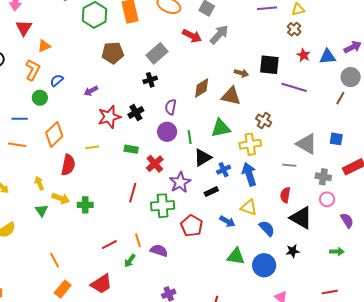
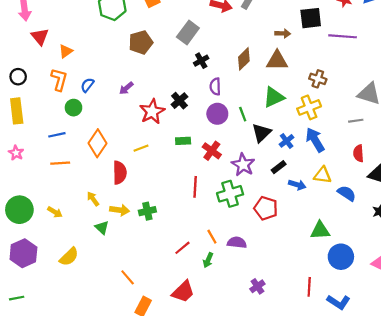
black cross: (150, 80) -> (201, 61), moved
blue arrow: (227, 221) -> (297, 185), moved
blue circle: (264, 265) -> (341, 257), moved

